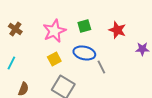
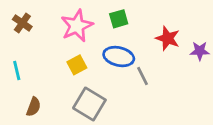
red star: (117, 30) -> (168, 38), moved
cyan line: (11, 63) -> (17, 70), turned -40

